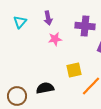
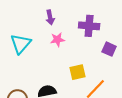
cyan triangle: (20, 22) -> (21, 44), moved, size x1.5

